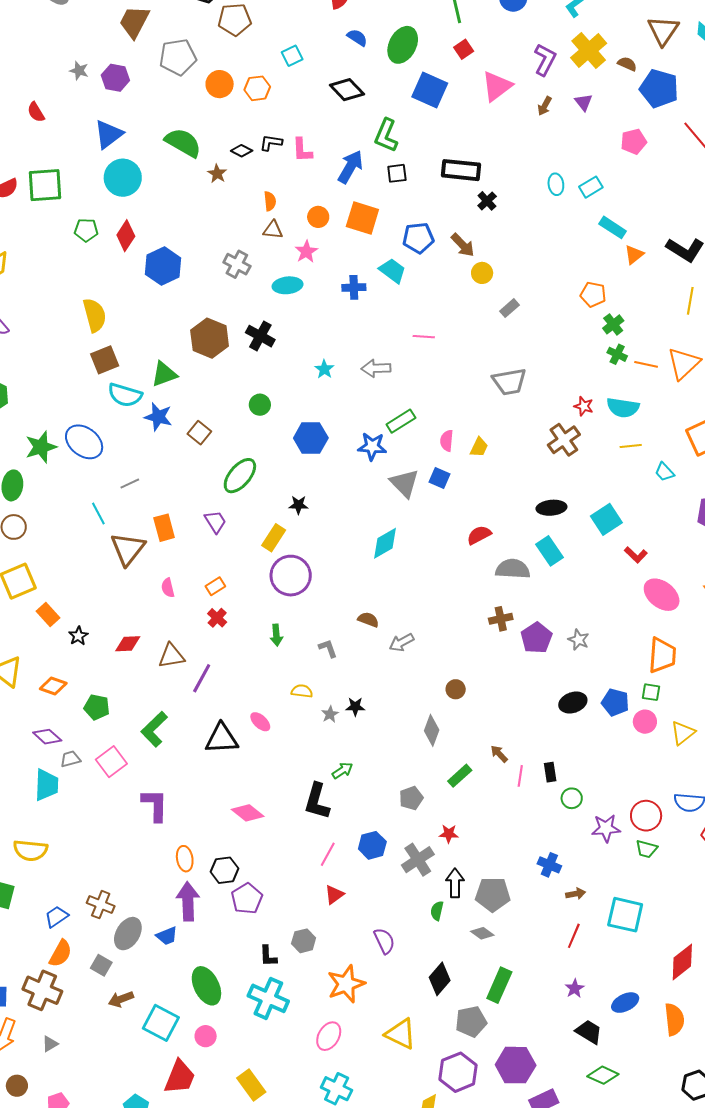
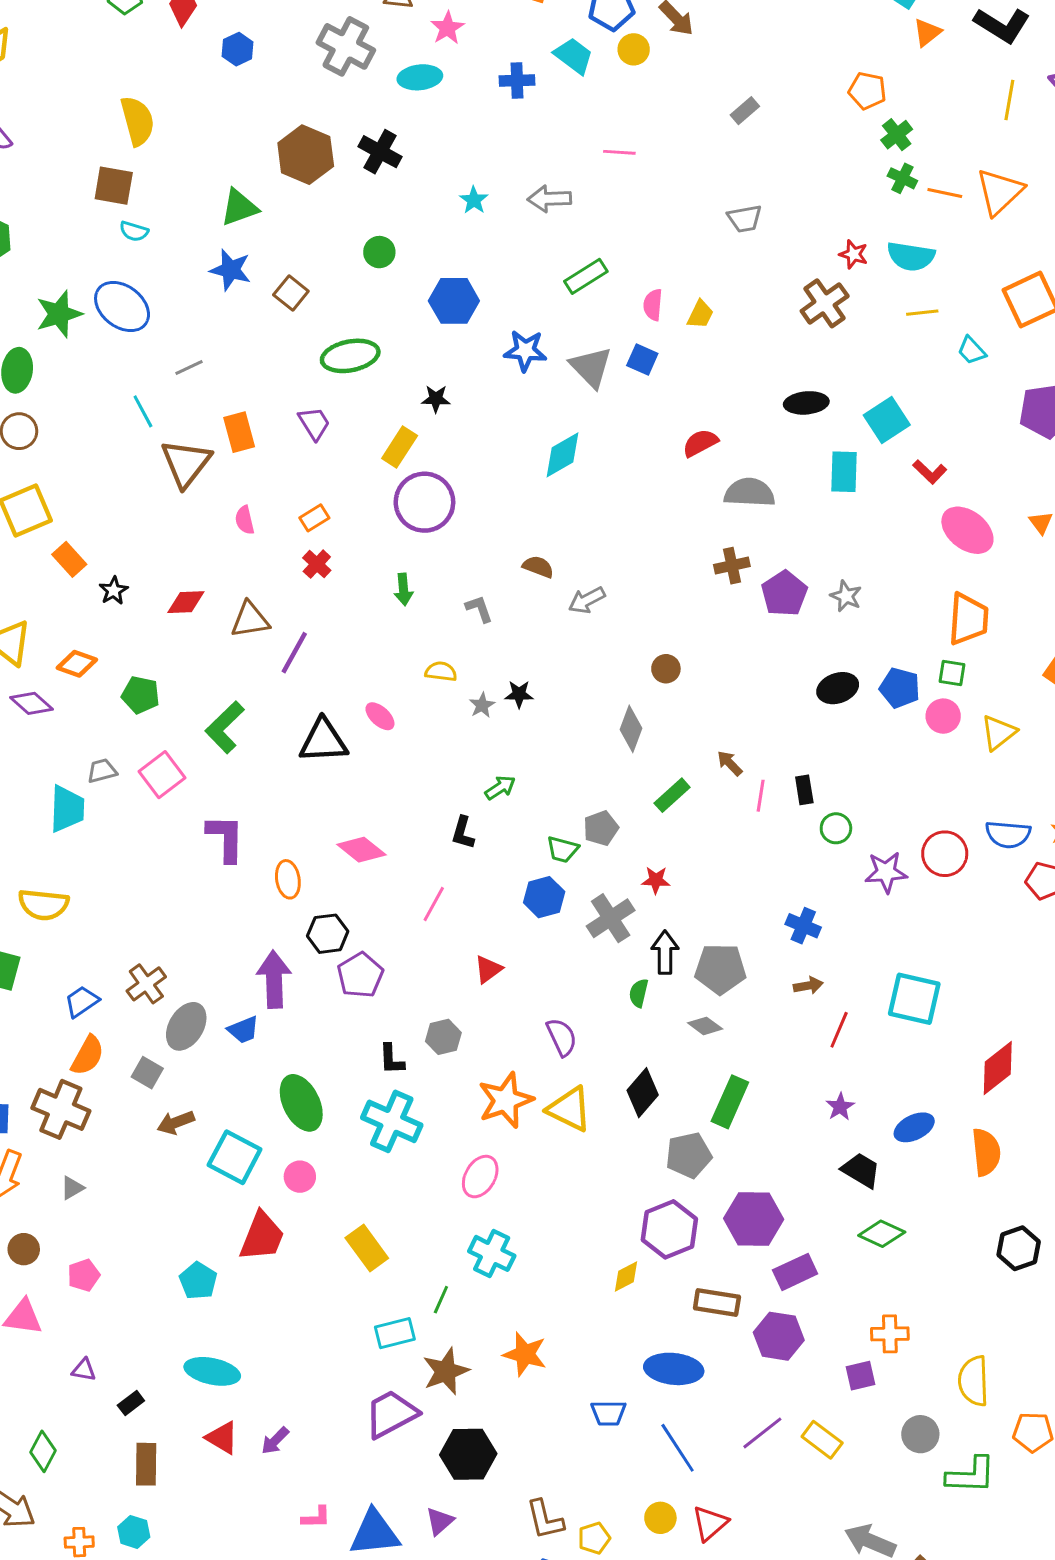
gray cross: (237, 264) -> (346, 46), size x1.4
blue hexagon: (163, 266) -> (238, 49), size x0.6
yellow circle: (482, 273) -> (634, 49), moved
brown square: (105, 360) -> (114, 186), moved, turned 32
gray trapezoid: (509, 382) -> (745, 218), size x0.7
cyan semicircle: (125, 395) -> (134, 231), moved, size x0.6
blue star: (372, 446) -> (525, 351), moved
green ellipse: (240, 476) -> (350, 356), turned 39
cyan rectangle: (550, 551) -> (844, 472), moved, turned 36
purple diamond: (47, 737) -> (31, 703), moved
black L-shape: (317, 801) -> (463, 833), size x0.6
green trapezoid: (646, 849) -> (563, 849), moved
pink line: (328, 854) -> (434, 904), moved
orange ellipse: (185, 859) -> (288, 879), moved
brown arrow: (576, 894) -> (808, 986), moved
brown cross: (101, 905) -> (146, 984), turned 32
yellow triangle: (401, 1034) -> (569, 1109), moved

